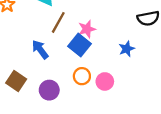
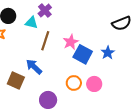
blue square: (79, 45) -> (83, 54), moved
brown square: (16, 81) -> (16, 81), moved

